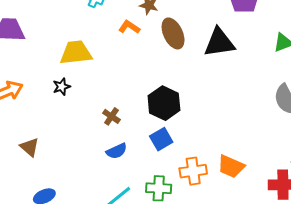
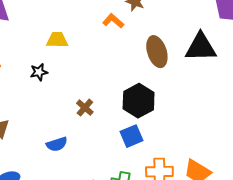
brown ellipse: (173, 33) -> (157, 52), moved
yellow trapezoid: (76, 53) -> (57, 40), size x0.7
blue semicircle: (117, 151) -> (57, 144), moved

